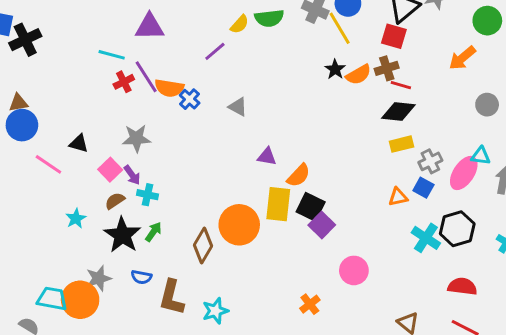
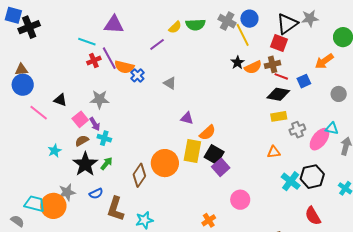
blue square: (423, 188) -> (304, 81), moved, turned 32
blue semicircle: (141, 277) -> (96, 194), turned -40
red semicircle: (462, 286) -> (313, 216), turned -132

